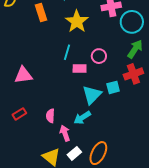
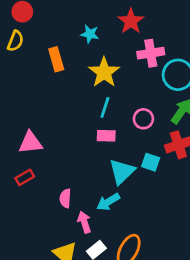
cyan line: (67, 52) -> (105, 107), moved
pink circle: (99, 56) -> (143, 119), moved
cyan square: (113, 87) -> (151, 162), turned 32
red rectangle: (19, 114) -> (25, 177), moved

